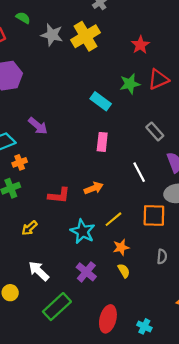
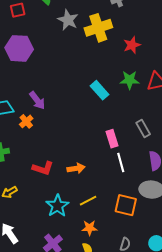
red star: (140, 45) -> (132, 45), moved
pink rectangle: (102, 142) -> (112, 139), moved, turned -36
orange cross: (20, 162) -> (26, 121), moved, turned -32

